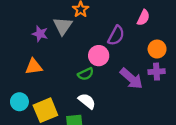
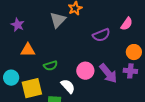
purple star: (40, 34) -> (18, 25), moved
purple semicircle: (116, 35) -> (101, 35), turned 30
pink circle: (99, 56) -> (85, 71), moved
green semicircle: (86, 74) -> (50, 66), moved

